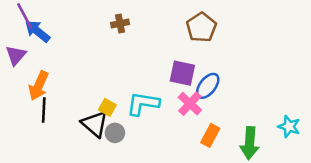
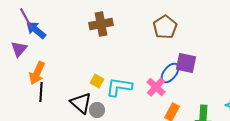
brown cross: (120, 24) -> (101, 24), size x1.6
purple square: (182, 73) -> (186, 63), moved
yellow square: (107, 107) -> (97, 81), moved

